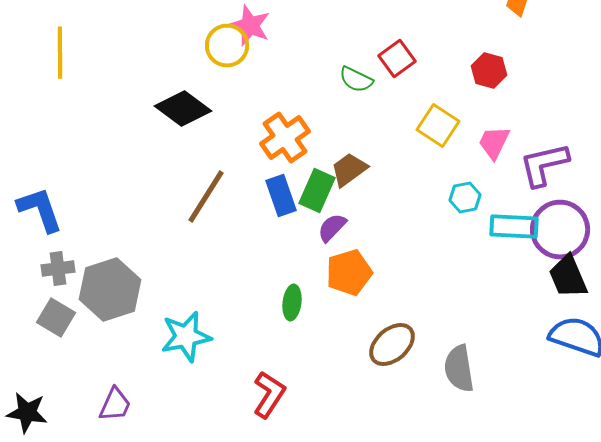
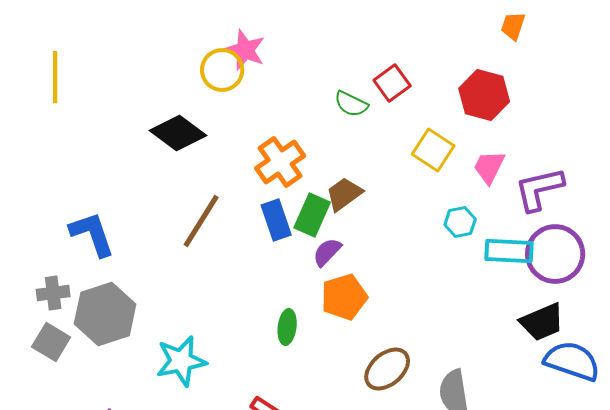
red hexagon: (489, 70) -> (484, 95), size x1.4
blue L-shape: (40, 210) -> (92, 234), moved
black trapezoid: (568, 276) -> (542, 322), moved, turned -90

